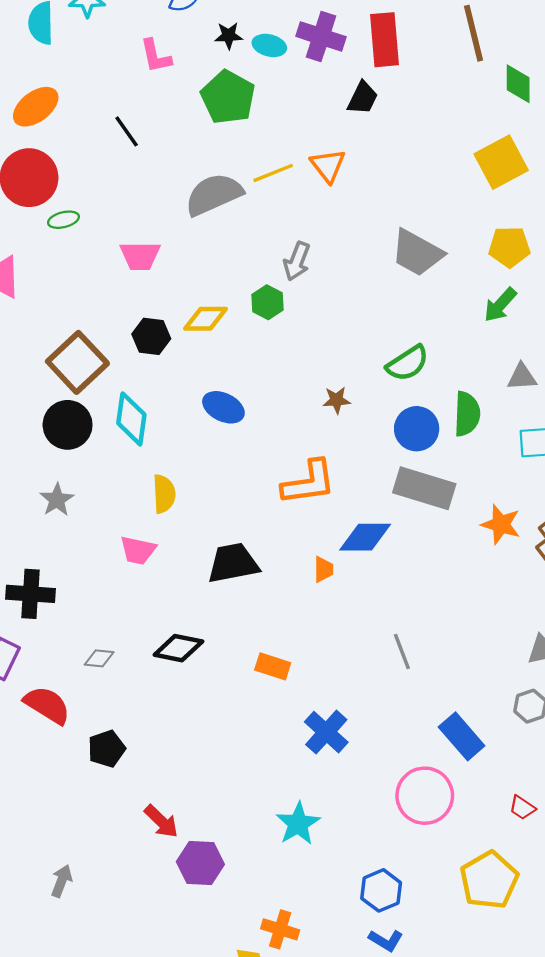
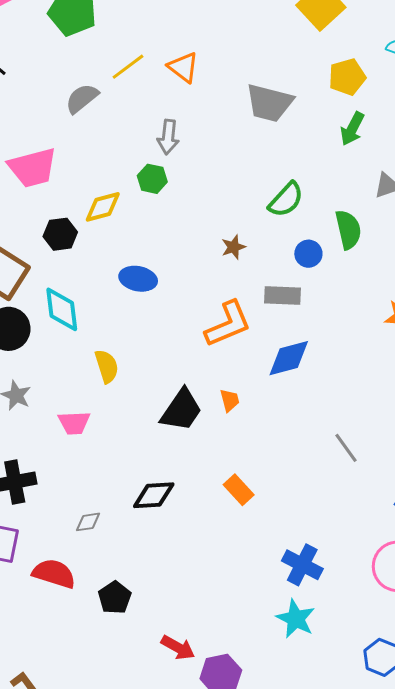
orange triangle: (328, 166) -> (183, 67), moved
gray semicircle: (214, 194) -> (82, 98), size x0.7
pink trapezoid: (140, 256) -> (33, 168), size x1.4
blue circle: (417, 429) -> (308, 254), size x0.7
gray rectangle: (424, 488) -> (282, 295), moved, size x0.7
pink trapezoid: (138, 550) -> (74, 423), moved
black trapezoid: (233, 563) -> (181, 410), turned 150
orange trapezoid: (323, 569) -> (230, 400), moved
orange rectangle: (273, 666) -> (239, 490), turned 44
blue cross: (326, 732) -> (302, 565), moved

